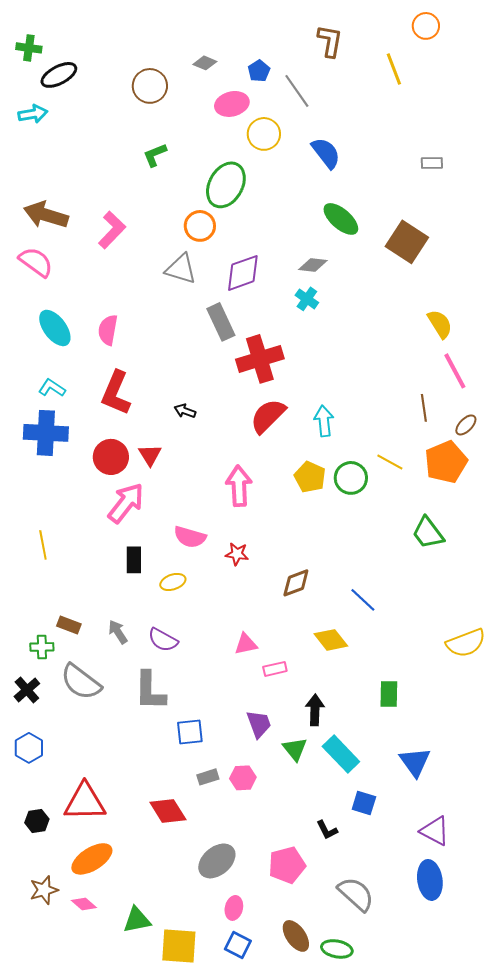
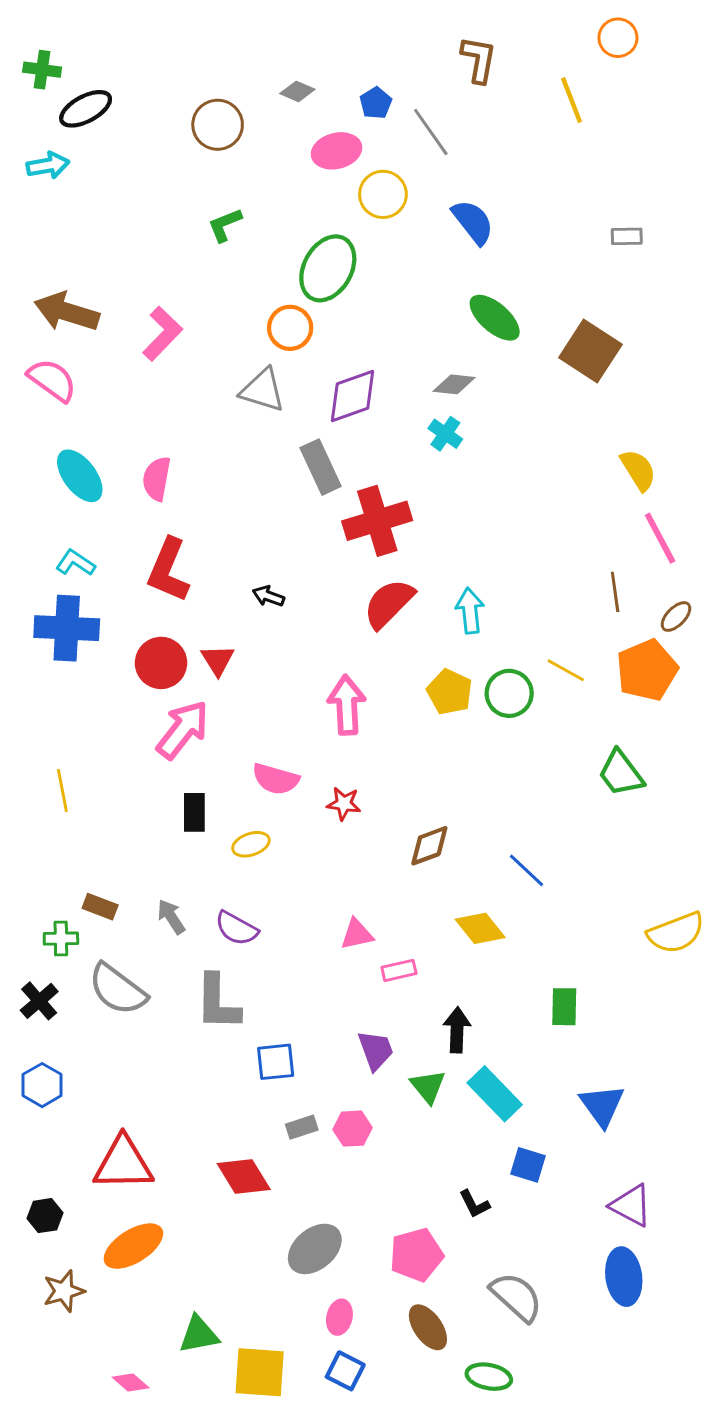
black hexagon: (37, 821) -> (45, 1216), moved
pink diamond: (84, 904) -> (131, 1382), moved
brown ellipse: (296, 936) -> (428, 1327), moved

